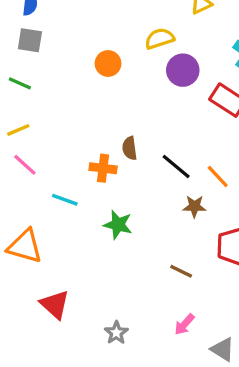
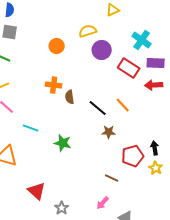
orange cross: (103, 168) -> (54, 85), moved
orange line: (218, 176) -> (123, 105), moved
brown line: (181, 271) -> (112, 178), moved
red triangle: (55, 304) -> (37, 191), moved

